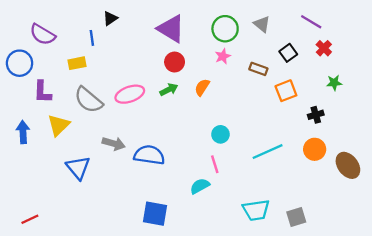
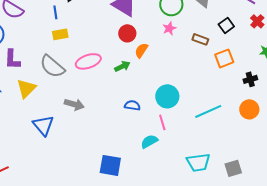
yellow rectangle: (77, 63) -> (60, 34), moved
orange semicircle: (202, 87) -> (141, 50), moved
green arrow: (169, 90) -> (122, 66), moved
cyan circle: (220, 134) -> (167, 96), size x1.5
blue semicircle: (149, 155) -> (132, 105), moved, size x0.6

